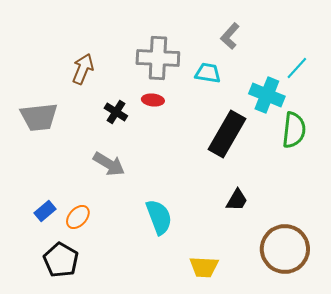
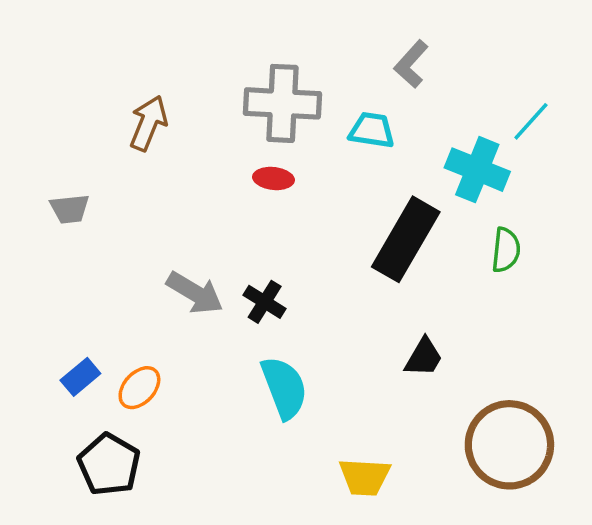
black cross: (116, 112) -> (265, 302), moved
gray trapezoid: (39, 117) -> (70, 209), size x0.6
green semicircle: (294, 130) -> (506, 250), moved, size x0.7

